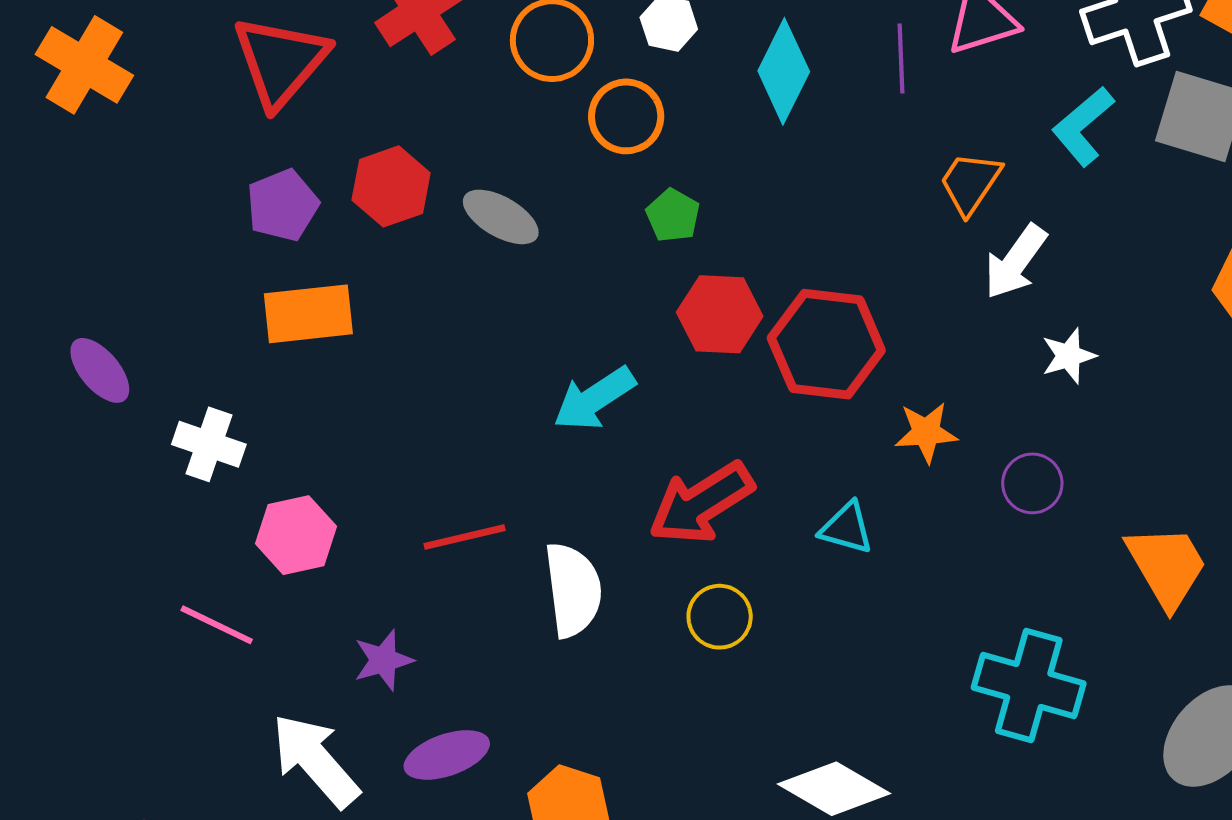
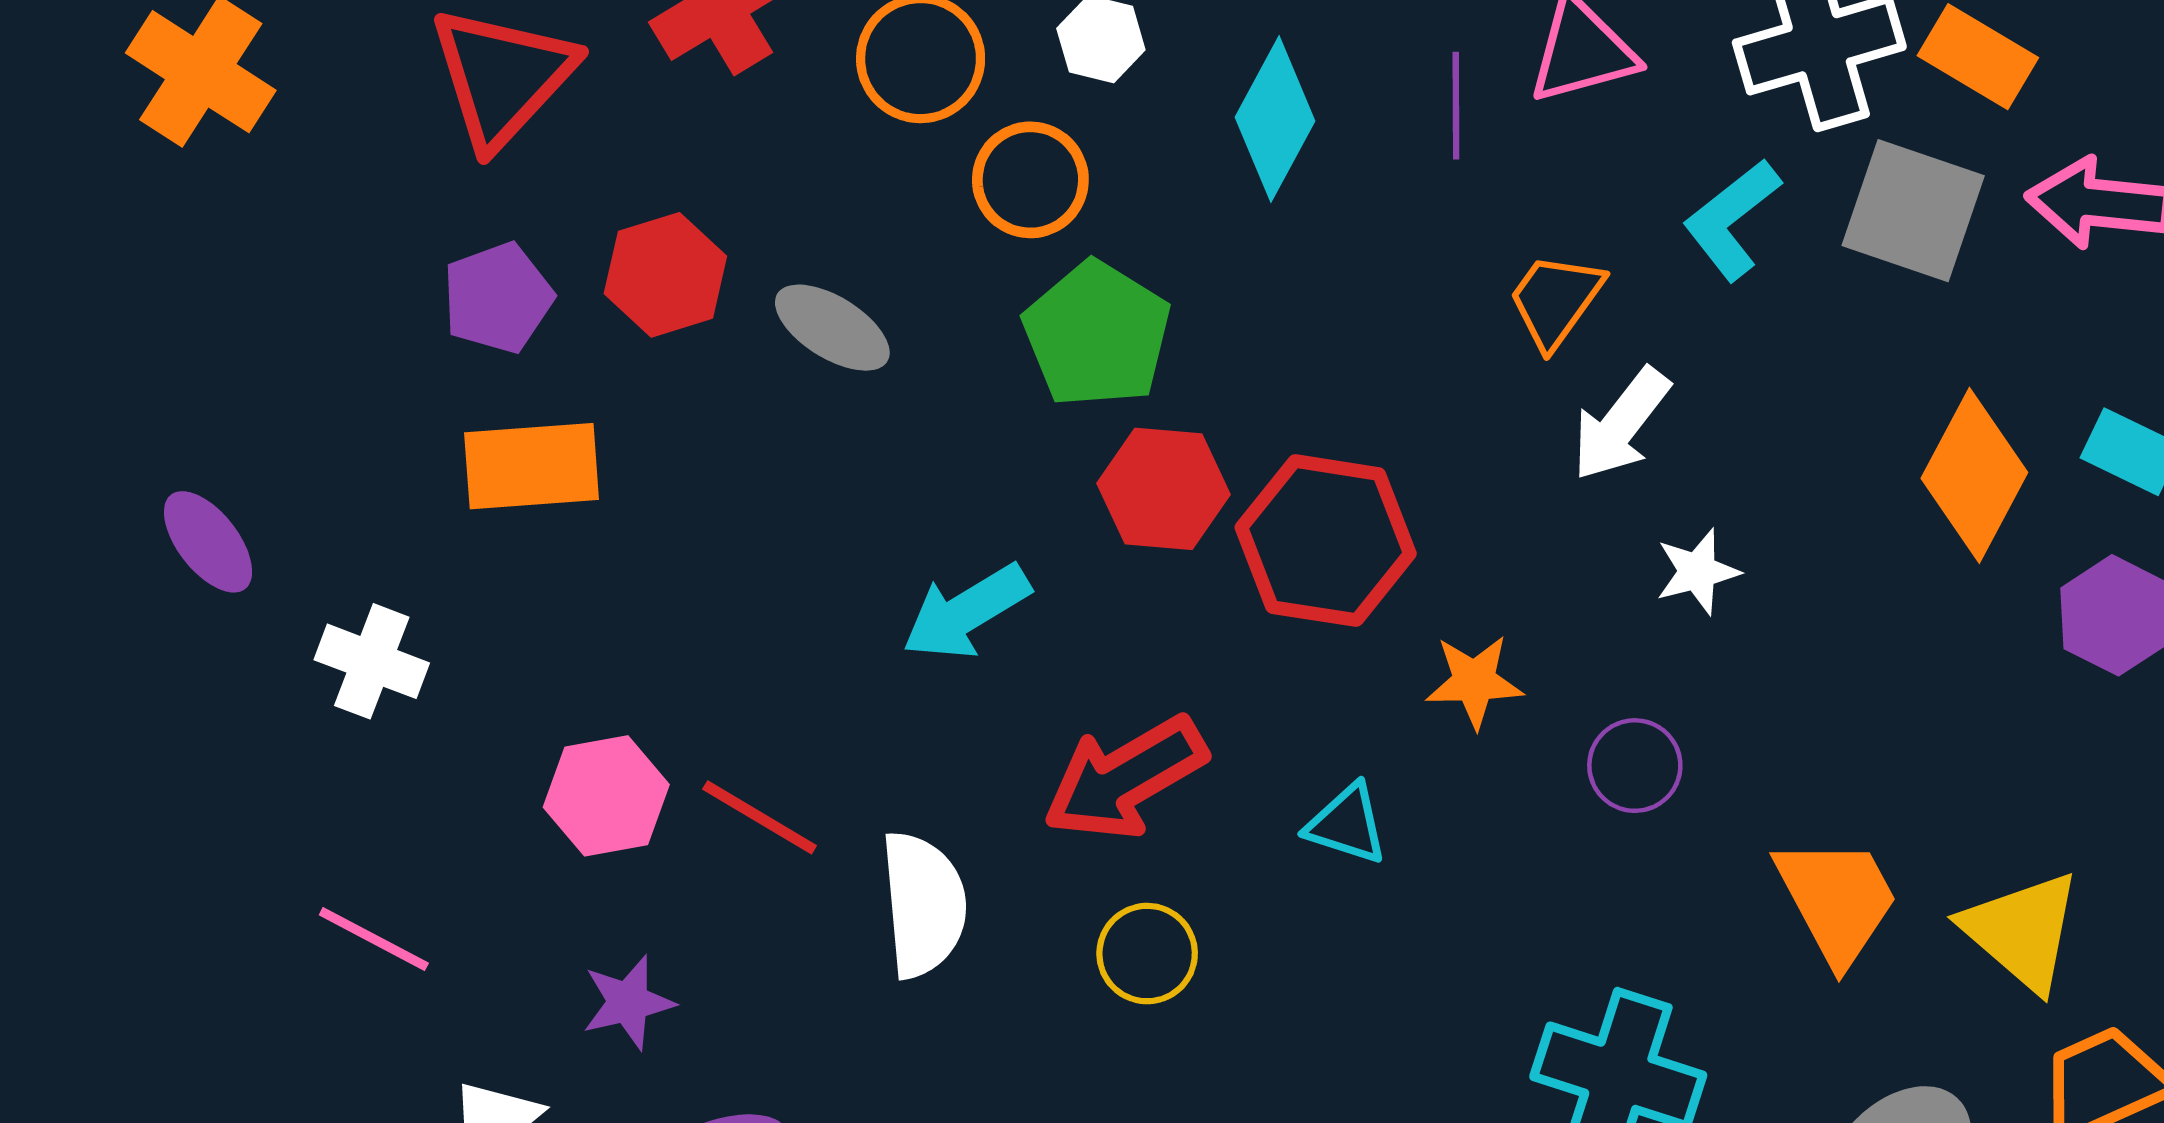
green pentagon: (673, 215) -> (1097, 334), size x1.8
pink hexagon: (296, 535) -> (606, 796), moved
red line: (465, 537) -> (760, 817), turned 42

